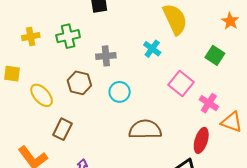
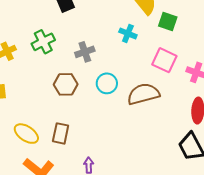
green square: (215, 55) -> (168, 22), moved
yellow ellipse: (42, 95) -> (26, 134), moved
brown semicircle: (145, 129) -> (143, 94), moved

